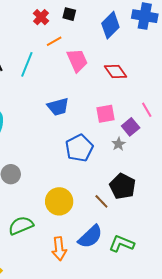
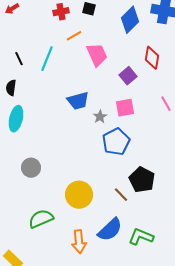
red cross: (41, 17) -> (61, 12), turned 35
red diamond: (115, 71) -> (152, 58), moved, turned 45
purple square: (131, 127) -> (128, 76), moved
gray star: (119, 144) -> (100, 117), moved
blue pentagon: (79, 148) -> (116, 142), moved

